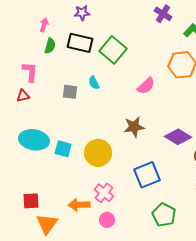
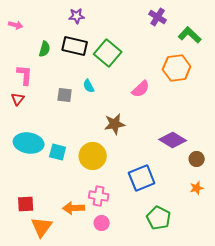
pink arrow: (44, 25) -> (16, 25), moved, turned 88
red triangle: (23, 96) -> (18, 99), turned -40
brown star: (134, 127) -> (115, 124), moved
pink cross: (104, 193) -> (99, 196), turned -30

